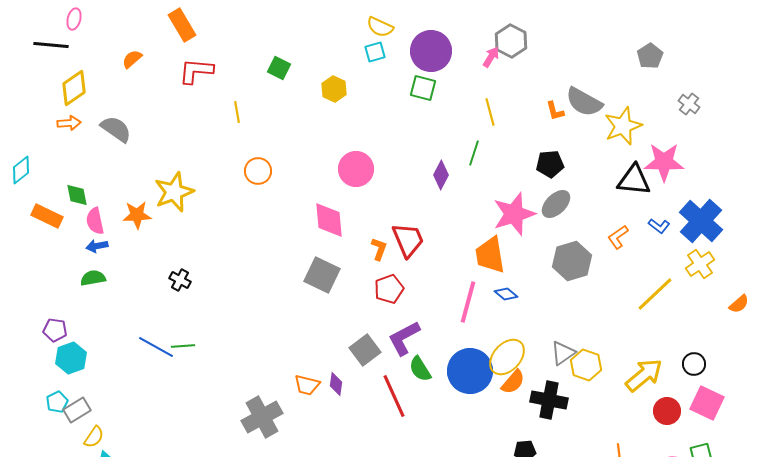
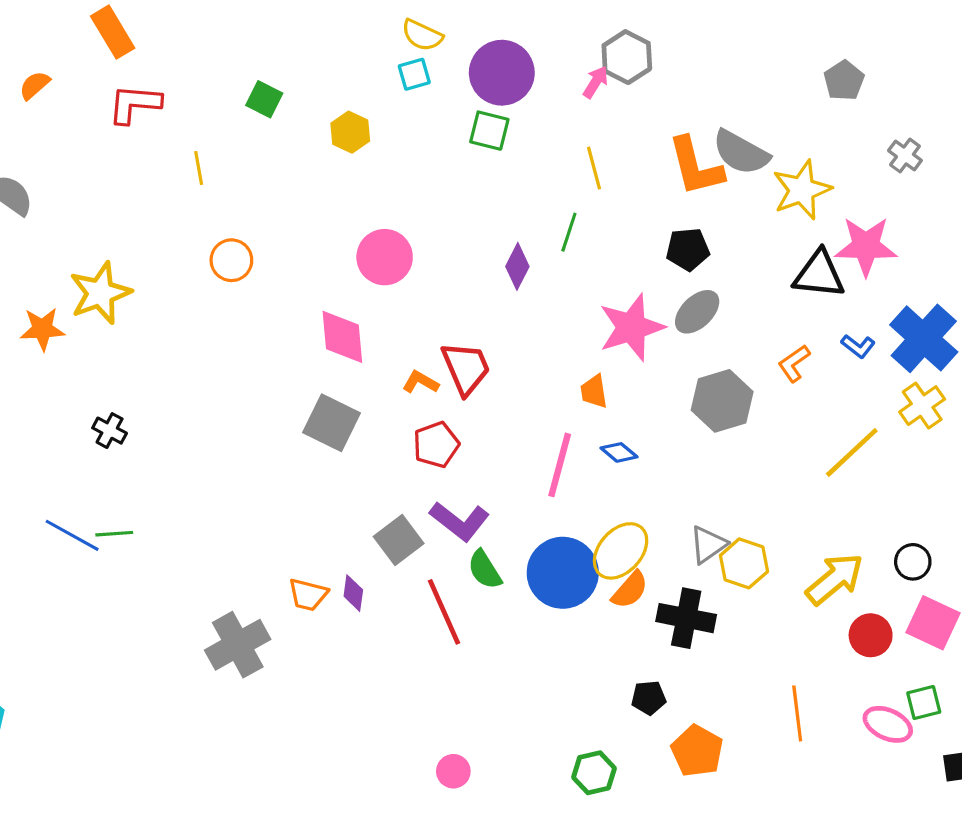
orange L-shape: (555, 111) -> (696, 166), size x2.0
orange L-shape: (379, 249) -> (421, 382), turned -80
orange trapezoid: (490, 255) -> (594, 391), size x0.6
purple L-shape: (404, 338) -> (460, 521), turned -114

